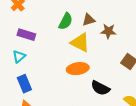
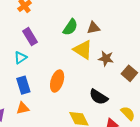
brown star: (108, 31) -> (106, 58), moved
purple rectangle: (26, 35) -> (30, 37), turned 36
orange ellipse: (78, 69) -> (57, 81), moved, turned -70

